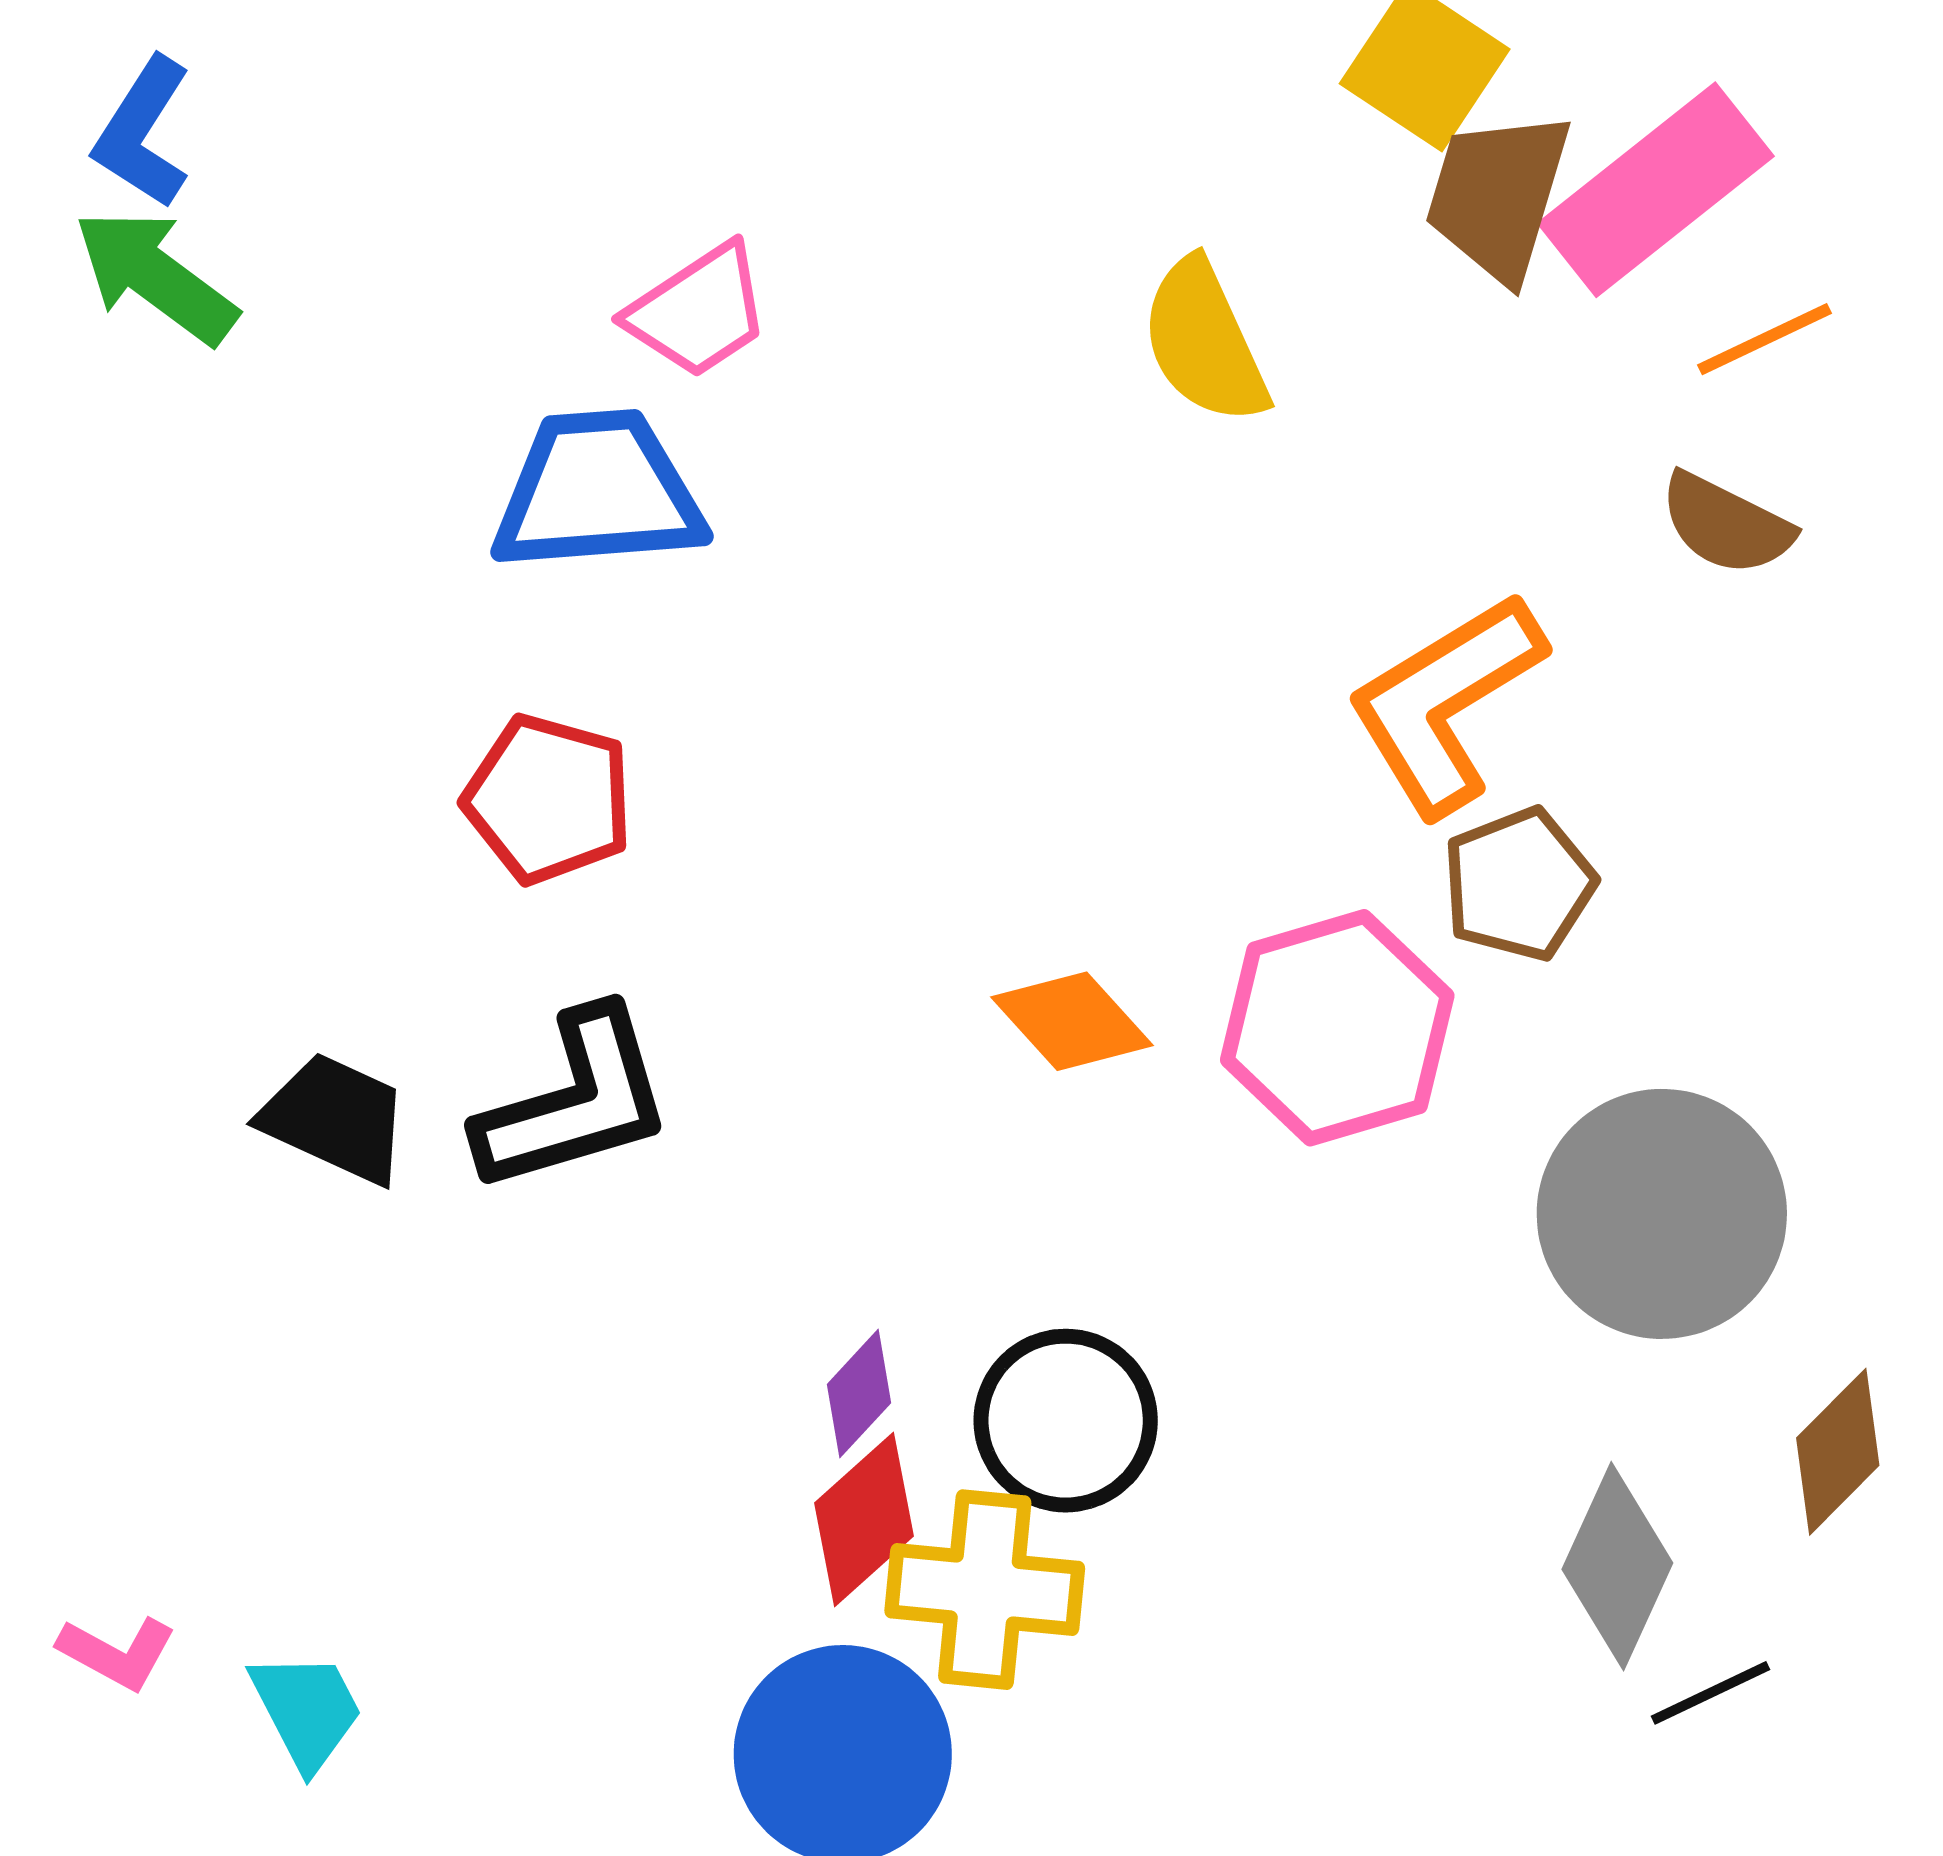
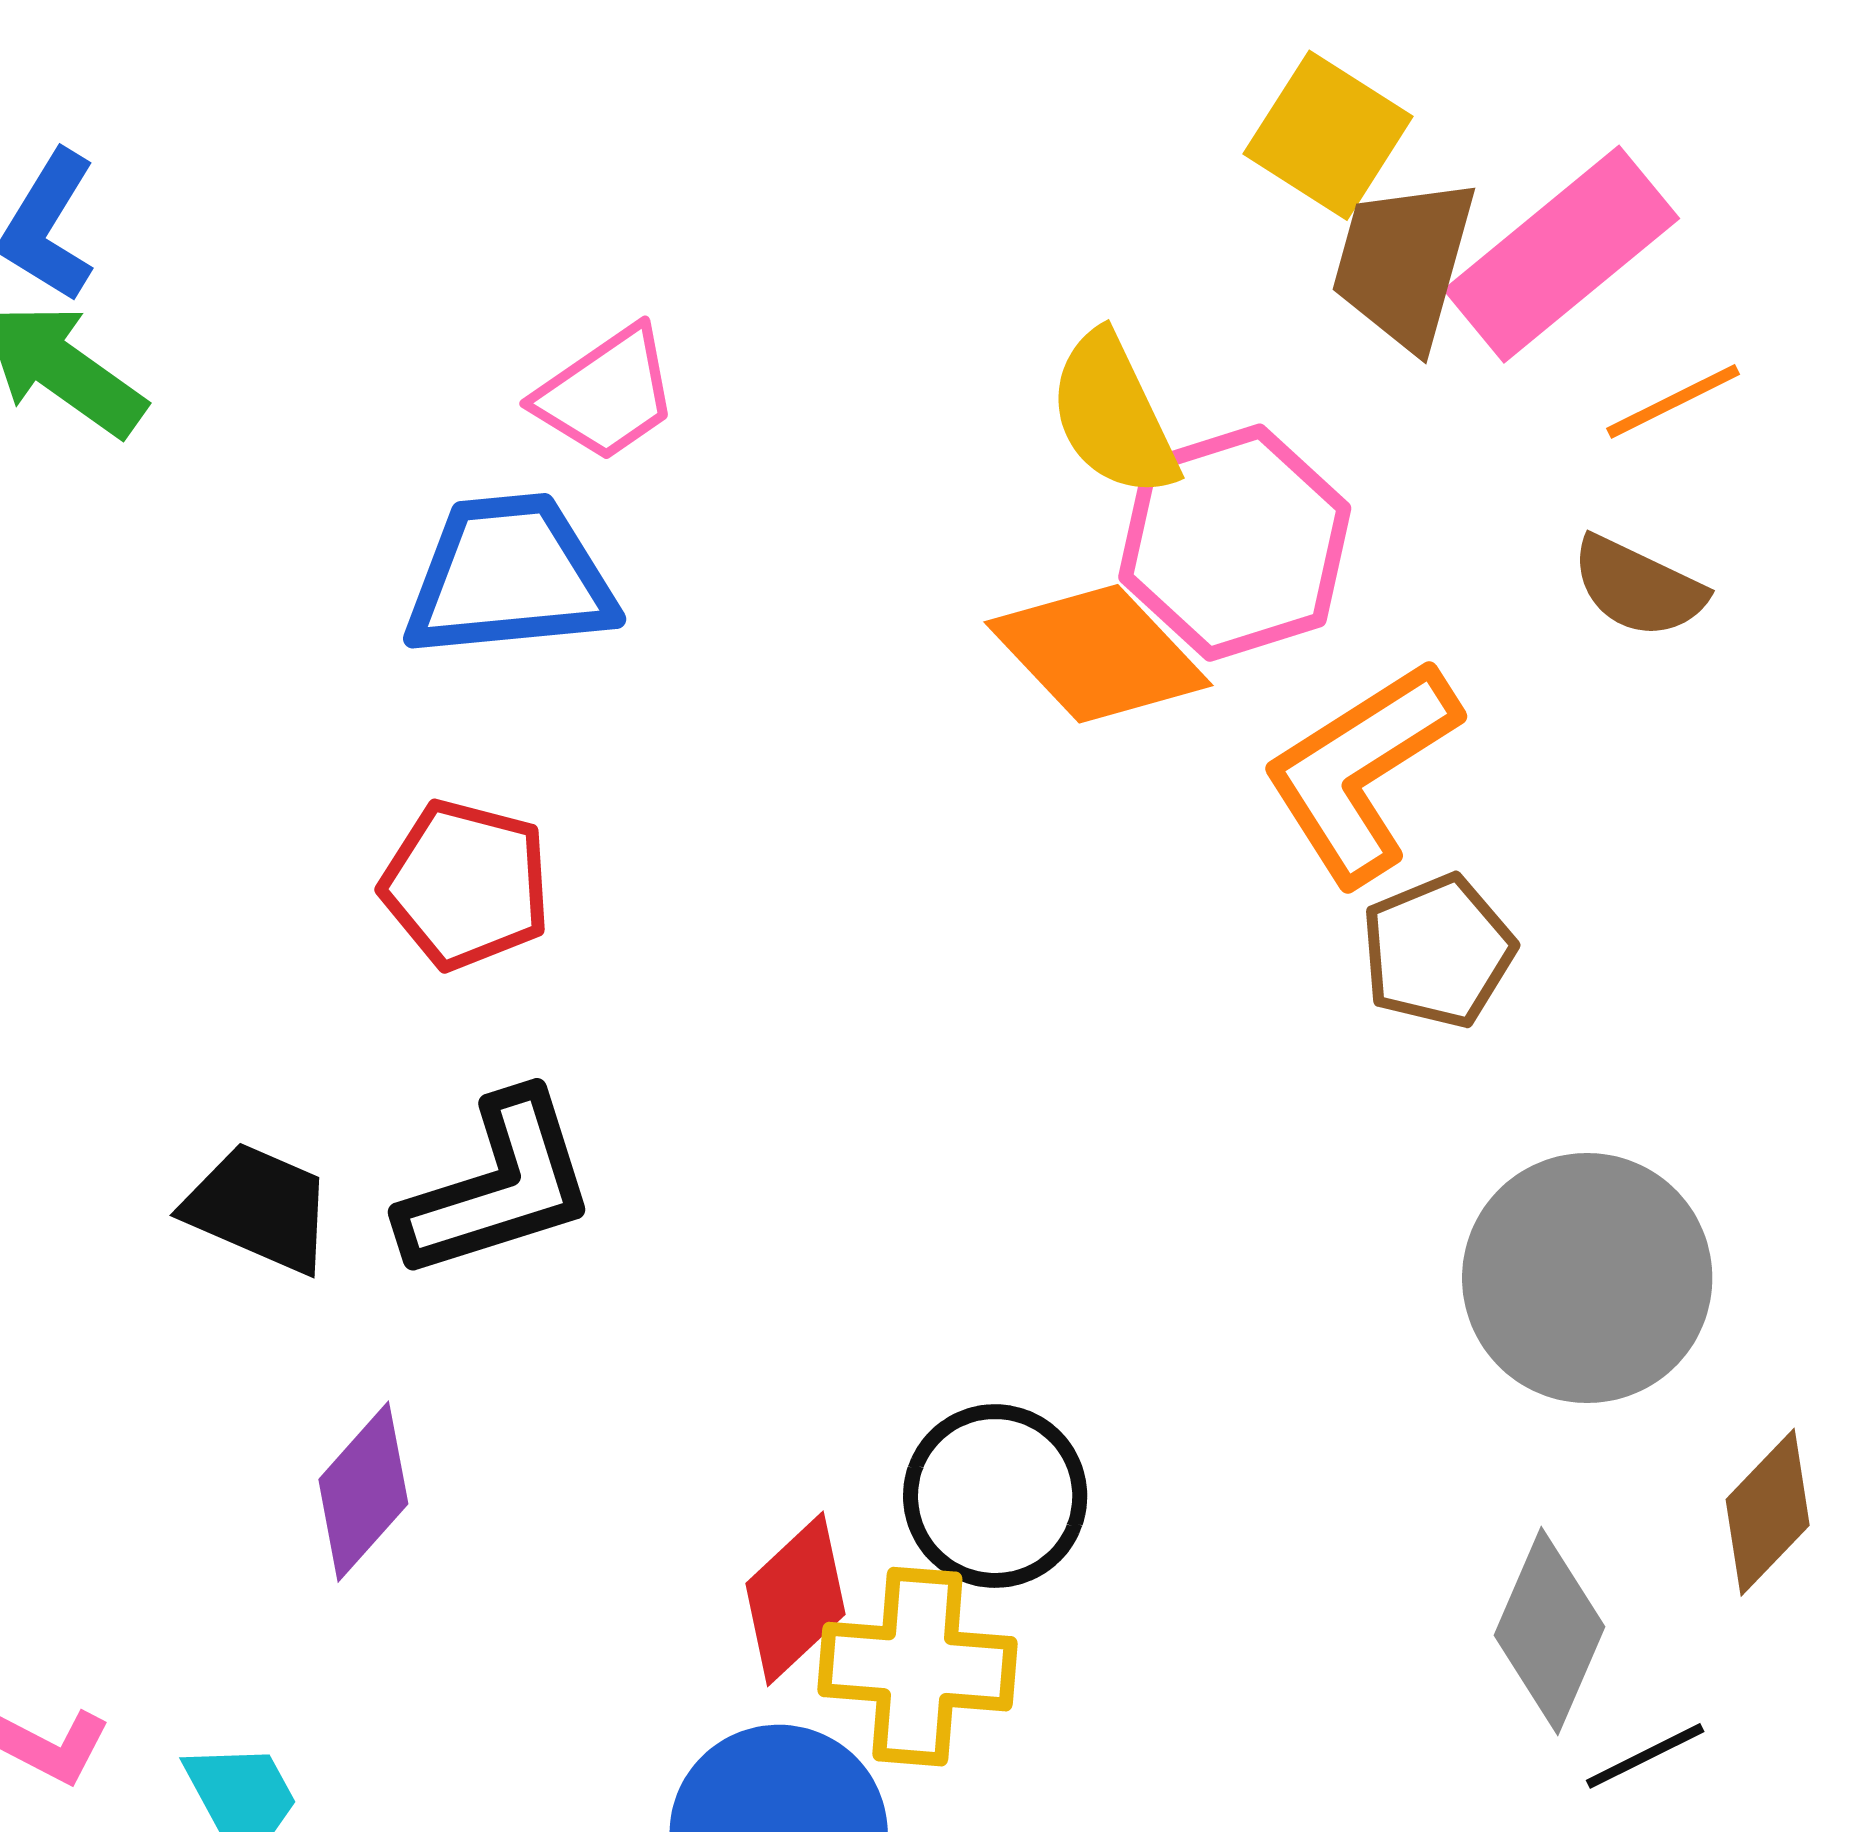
orange diamond: (1072, 1021) -> (1098, 654), moved, size x1.4
pink hexagon: (1337, 1028) -> (1235, 543), moved
purple diamond: (859, 1394) -> (363, 1492), moved, size x1.4

